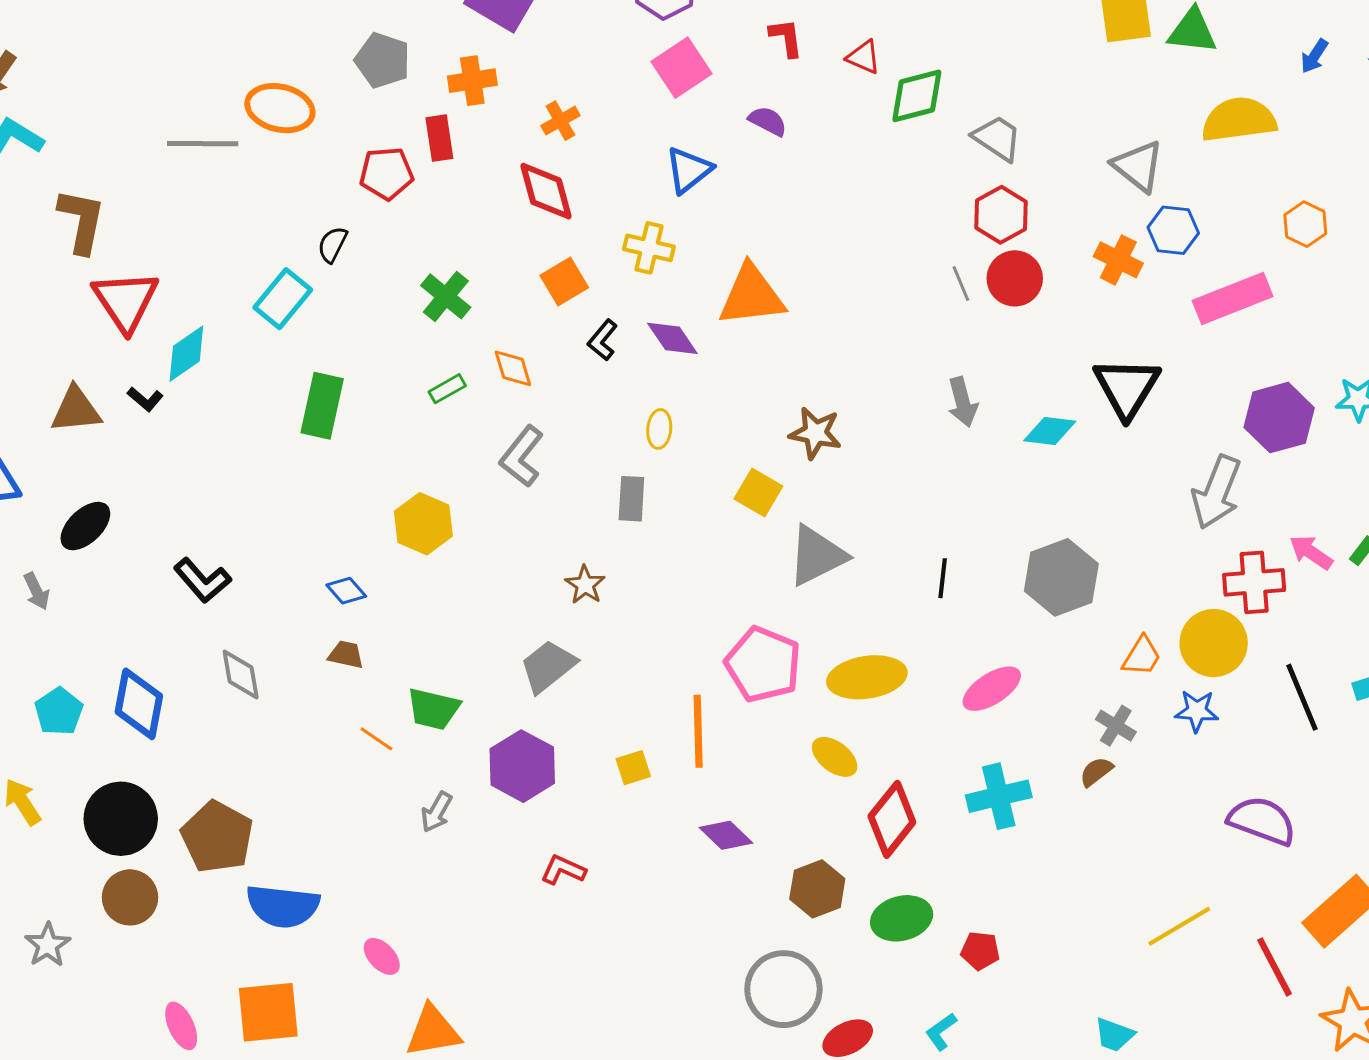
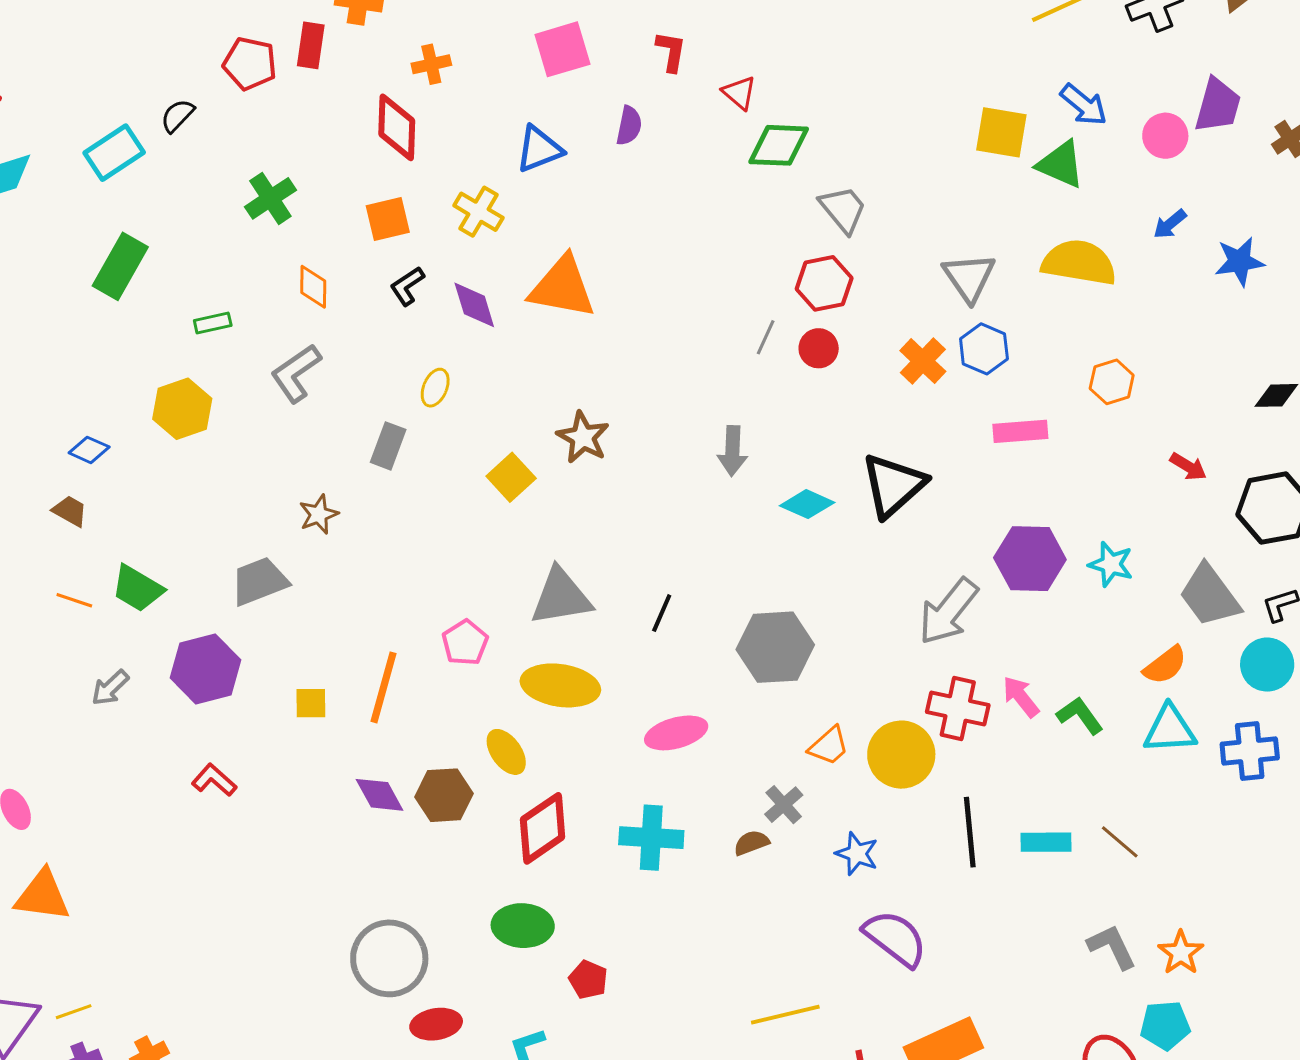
purple semicircle: (768, 121) -> (629, 126), turned 57
red circle: (1015, 278) -> (819, 348), size x0.7
gray line: (961, 283) -> (766, 337), turned 30
pink rectangle: (1233, 298) -> (1020, 431), size x0.7
green rectangle: (447, 389) -> (213, 323), moved
gray triangle: (817, 556) -> (561, 597), moved
blue diamond: (346, 591) -> (89, 450), turned -42
pink pentagon: (763, 664) -> (465, 643), size x0.6
blue star: (1197, 711) -> (857, 854), moved
orange line: (376, 739) -> (74, 600), turned -33
brown hexagon: (817, 889) -> (444, 795), moved

